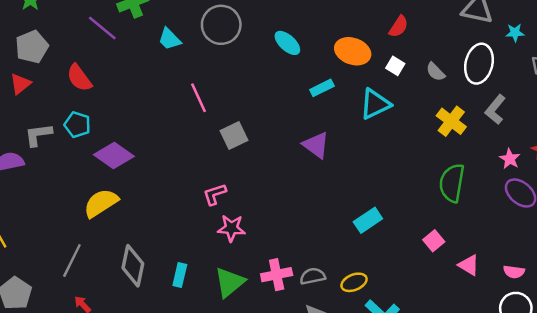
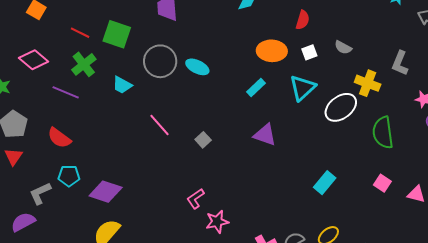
cyan ellipse: (287, 43) -> (197, 67), moved
white ellipse: (479, 64) -> (341, 107), moved, turned 56
white square: (395, 66) -> (309, 52), turned -35
gray square: (234, 135) -> (203, 140), moved, size x0.7

